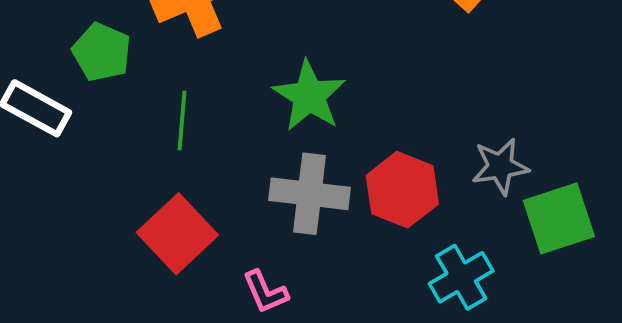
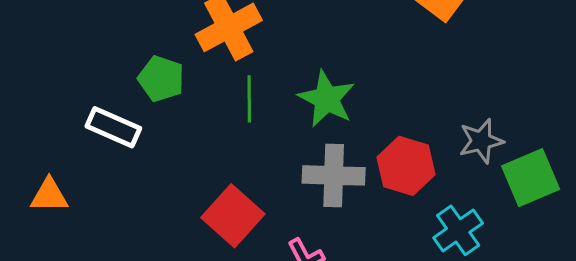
green line: (182, 121) -> (249, 99), moved

